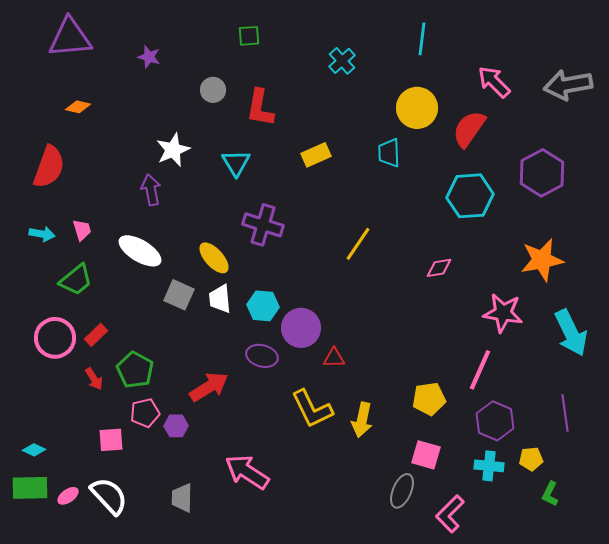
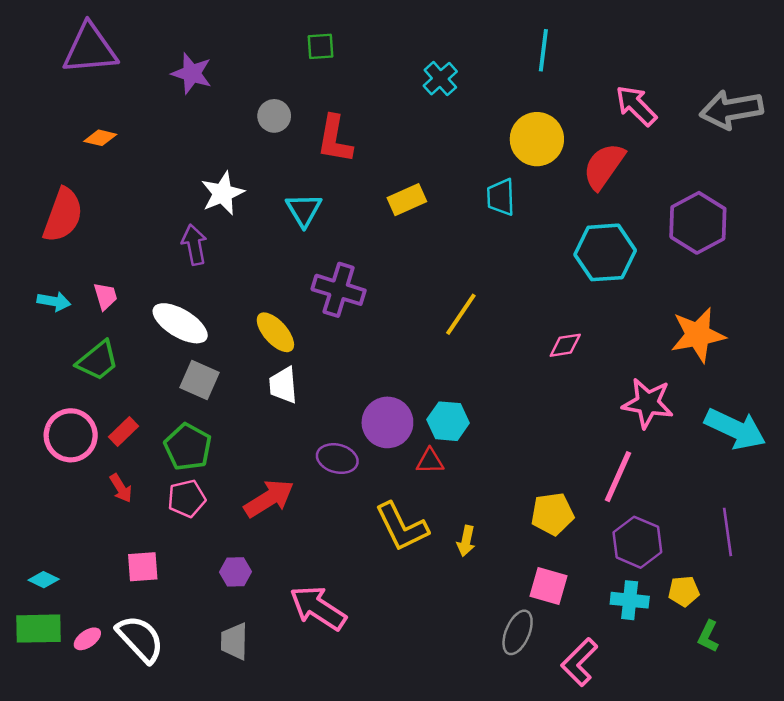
purple star: (149, 57) -> (192, 73), size x1.4
gray square: (179, 295) -> (199, 380), moved
cyan hexagon: (263, 306) -> (448, 421), moved
cyan arrow: (571, 333) -> (735, 429), turned -39
green pentagon: (135, 370) -> (188, 447), moved
pink pentagon: (145, 413) -> (187, 498), moved
yellow arrow: (362, 420) -> (466, 541), size x0.7
purple hexagon: (176, 426) -> (236, 572), moved

